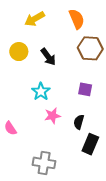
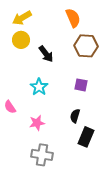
yellow arrow: (35, 19) -> (22, 18), moved
yellow circle: (19, 52) -> (21, 40), moved
pink star: (52, 116) -> (37, 123), moved
pink semicircle: (10, 128) -> (10, 107), moved

